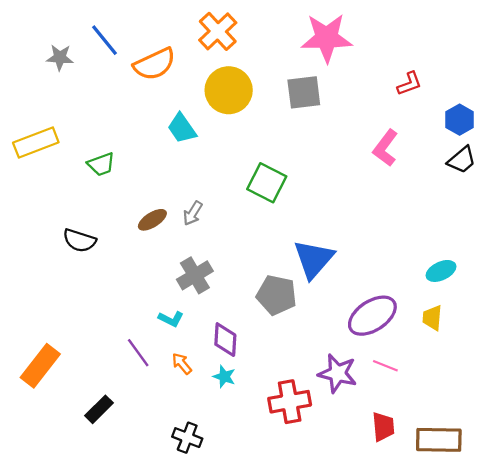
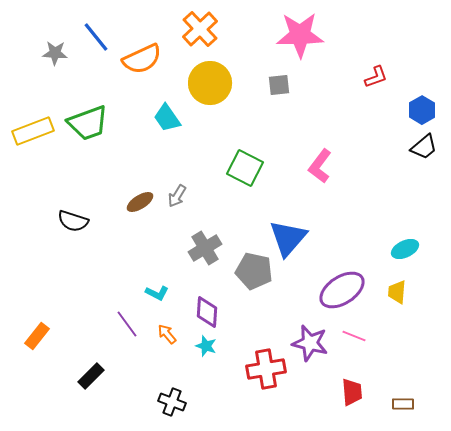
gray square: (304, 92) -> (279, 85), size x0.7
pink L-shape: (385, 148) -> (320, 166), moved
green trapezoid: (101, 164) -> (88, 123), moved, size x1.6
gray cross: (195, 275) -> (205, 248), moved
orange rectangle: (40, 366) -> (37, 336), size x0.7
brown rectangle: (439, 440) -> (403, 404), size x0.5

